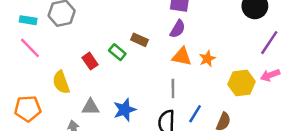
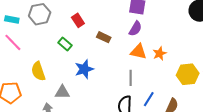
green rectangle: (117, 52) -> (65, 44), moved
red rectangle: (90, 61) -> (78, 20), moved
blue star: (125, 110) -> (84, 69), moved

